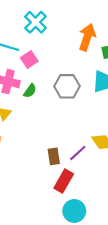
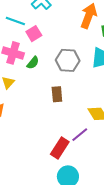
purple line: (78, 153) -> (80, 135), moved
brown rectangle: (54, 156) -> (57, 94), moved

